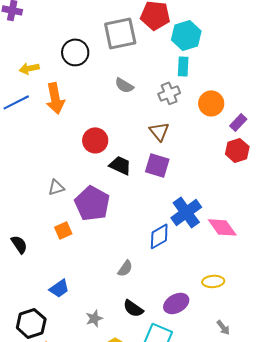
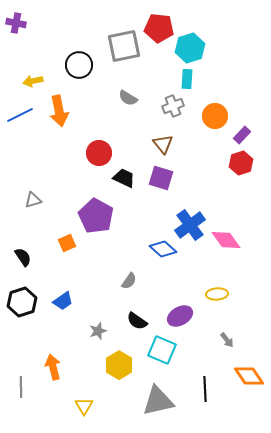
gray triangle: (56, 187) -> (33, 200), moved
blue diamond: (159, 236) -> (163, 249), turned 72
black hexagon: (31, 323) -> (22, 302), moved

